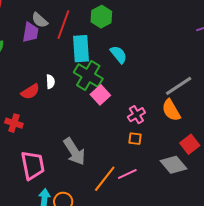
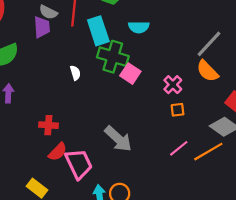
cyan semicircle: (119, 55) -> (139, 27), turned 144
red semicircle: (30, 92) -> (58, 152), moved
orange line: (105, 179) -> (208, 152), moved, turned 36

